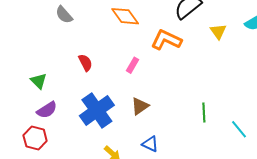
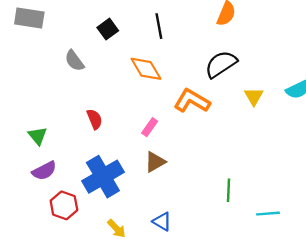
brown triangle: (140, 106) -> (155, 162), moved
cyan line: (239, 129) -> (268, 214), turned -60
red hexagon: (35, 138) -> (64, 205), moved

